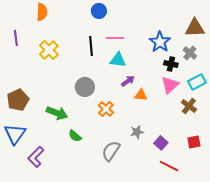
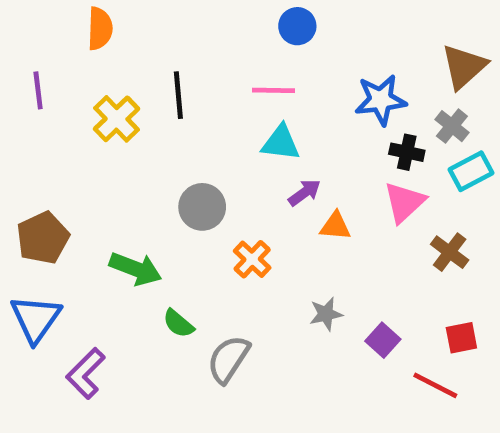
blue circle: (99, 11) -> (297, 26), moved
brown triangle: (195, 28) -> (464, 67), turned -40
blue star: (160, 42) -> (381, 100), turned 30
black line: (91, 46) -> (178, 95), moved
cyan rectangle: (197, 82) -> (471, 171), moved
gray semicircle: (111, 151) -> (228, 359), moved
red line: (169, 166) -> (435, 385), moved

